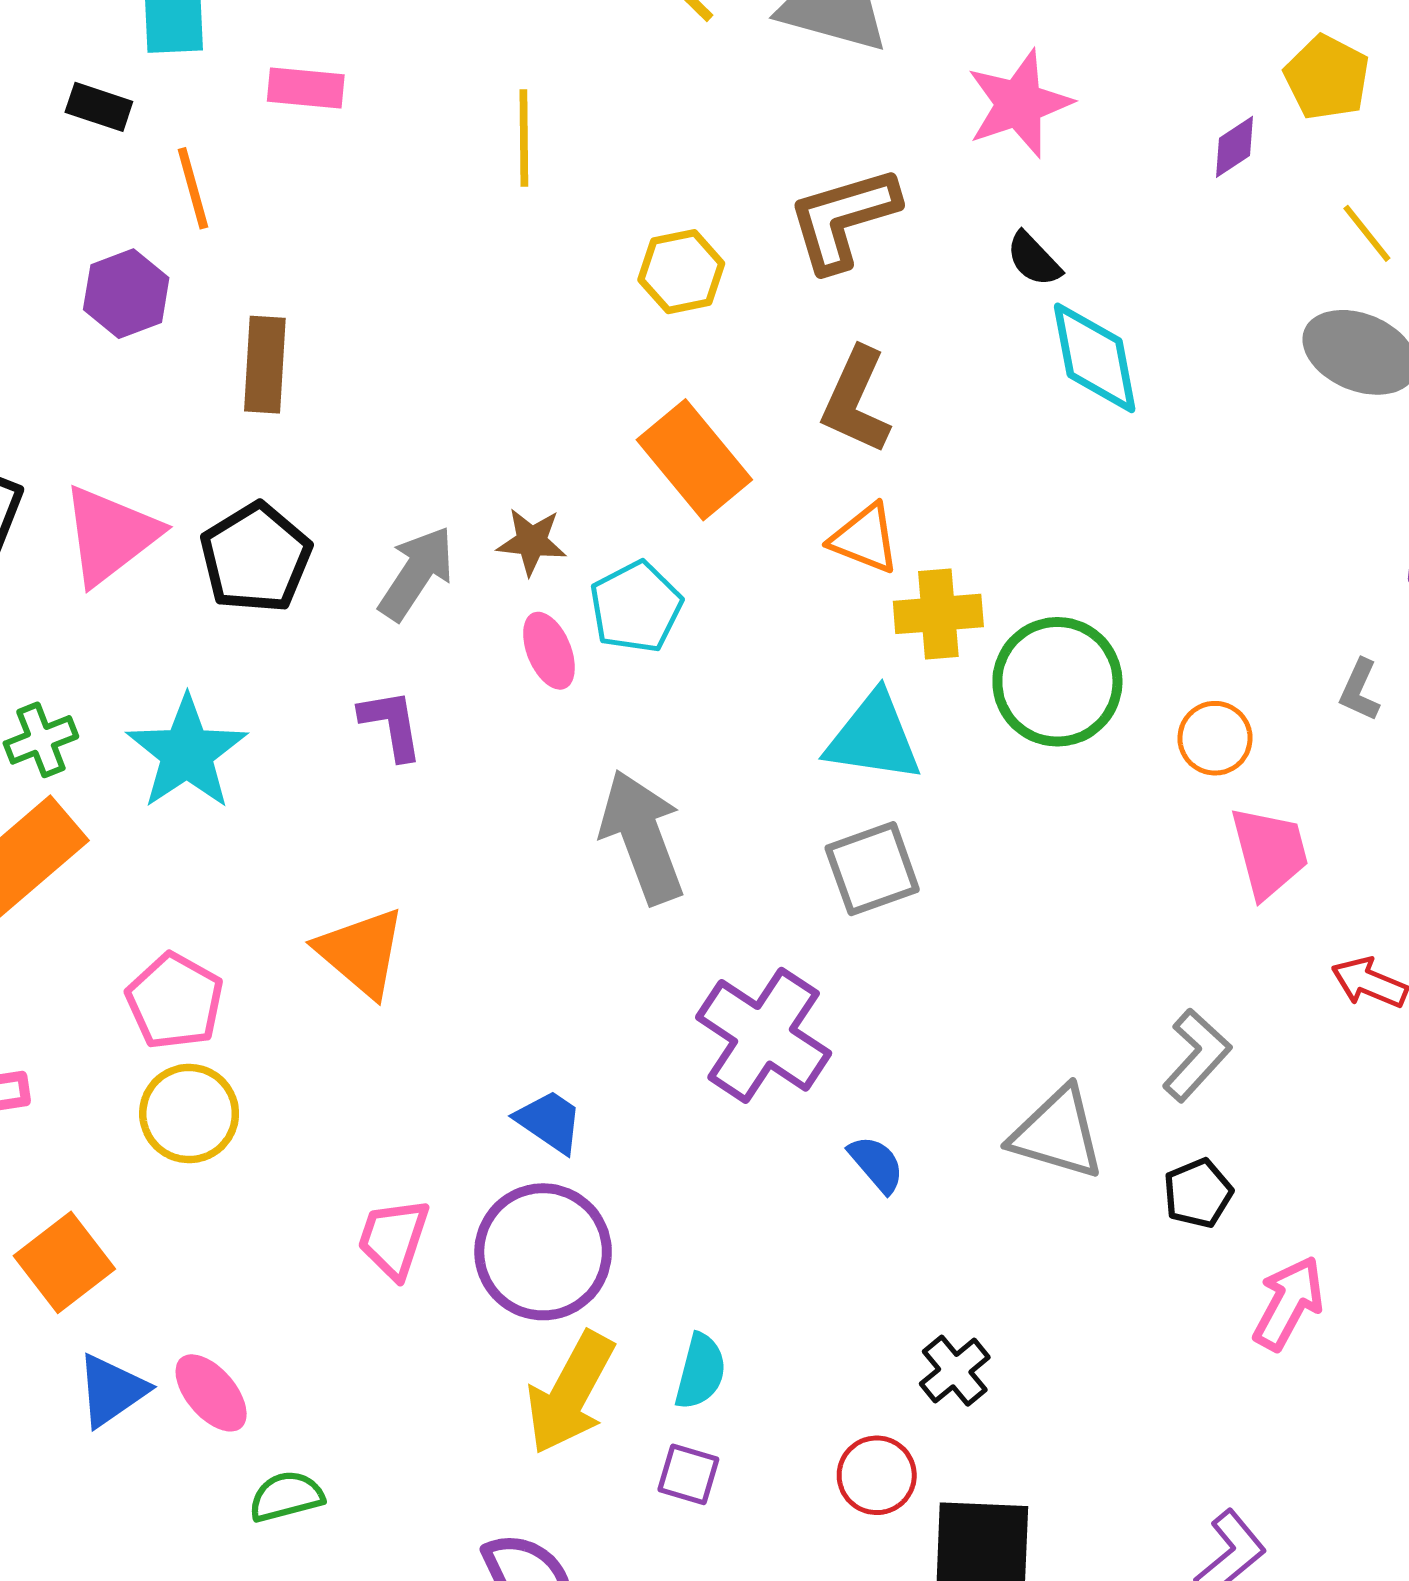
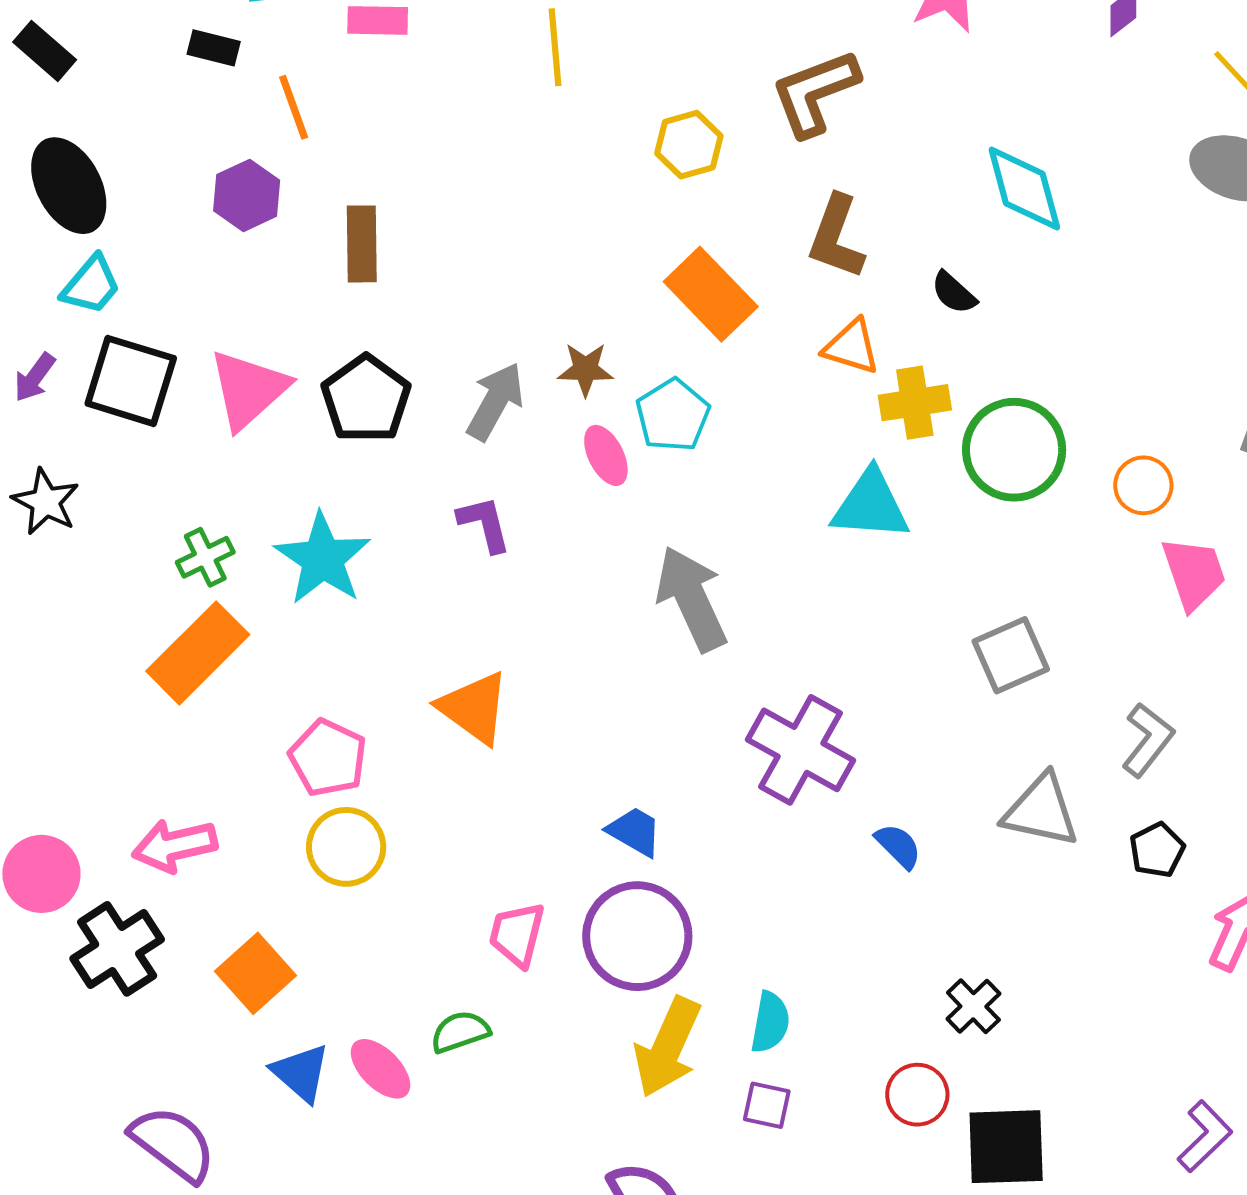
black semicircle: (1034, 259) -> (954, 293), moved
gray square: (872, 869) -> (1011, 655), moved
blue triangle: (112, 1390) -> (301, 1073), turned -40
green semicircle: (286, 1496) -> (460, 1032), moved

